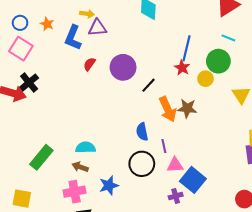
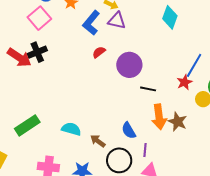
black line: (149, 85) -> (148, 89), turned 42
blue semicircle: (142, 132) -> (129, 130), turned -36
brown arrow: (80, 167) -> (98, 141), moved

